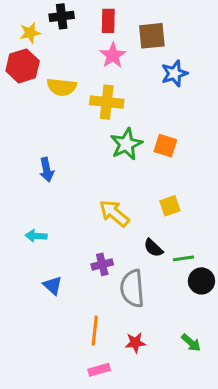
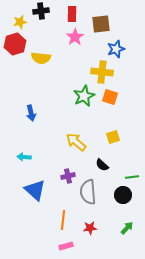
yellow cross: (107, 102) -> (102, 72), moved
green line: (183, 258) -> (132, 177), moved
black circle: (201, 281) -> (123, 195), moved
blue triangle: (53, 285) -> (35, 190), size x1.6
green arrow: (191, 343) -> (127, 228), turned -88

